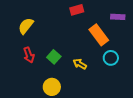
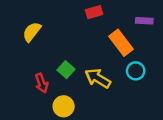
red arrow: (29, 55) -> (42, 83), moved
yellow arrow: (80, 64) -> (98, 78), size x1.5

